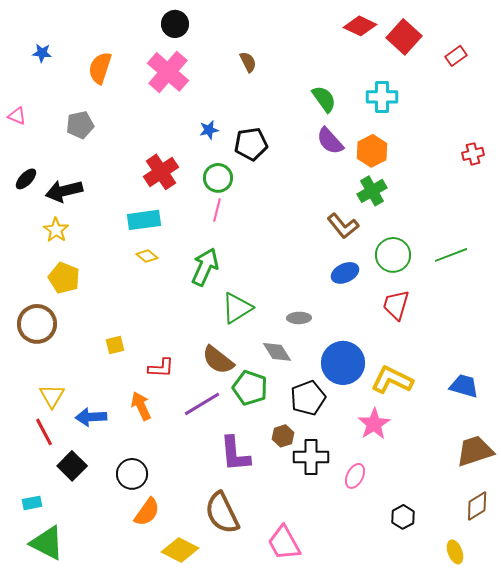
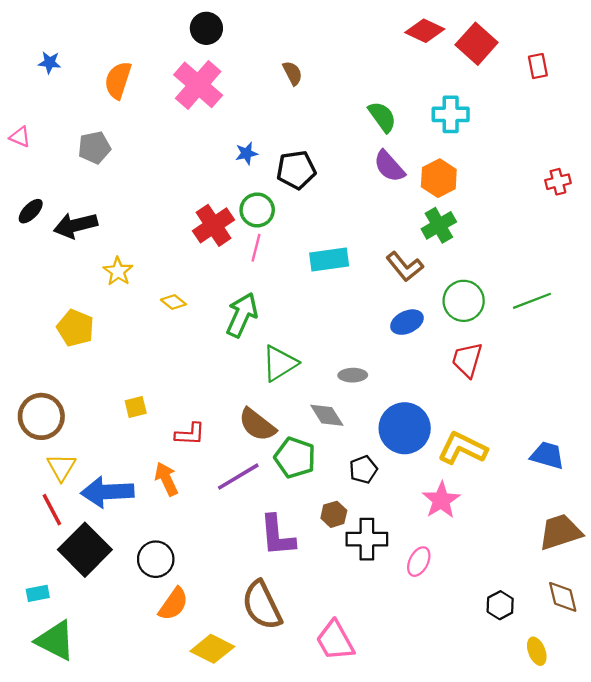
red rectangle: (456, 56) -> (538, 66), turned -65
red cross: (161, 172) -> (214, 225), moved
cyan rectangle: (144, 220) -> (329, 260), moved
yellow star: (56, 230) -> (118, 271), moved
brown circle: (37, 324) -> (41, 416), moved
black pentagon: (308, 398) -> (363, 470), size x0.7
blue arrow: (91, 417) -> (107, 492), size x1.4
black square: (72, 466) -> (85, 550), size x1.5
brown diamond: (477, 506) -> (563, 597), turned -72
black hexagon: (403, 517) -> (500, 605), moved

